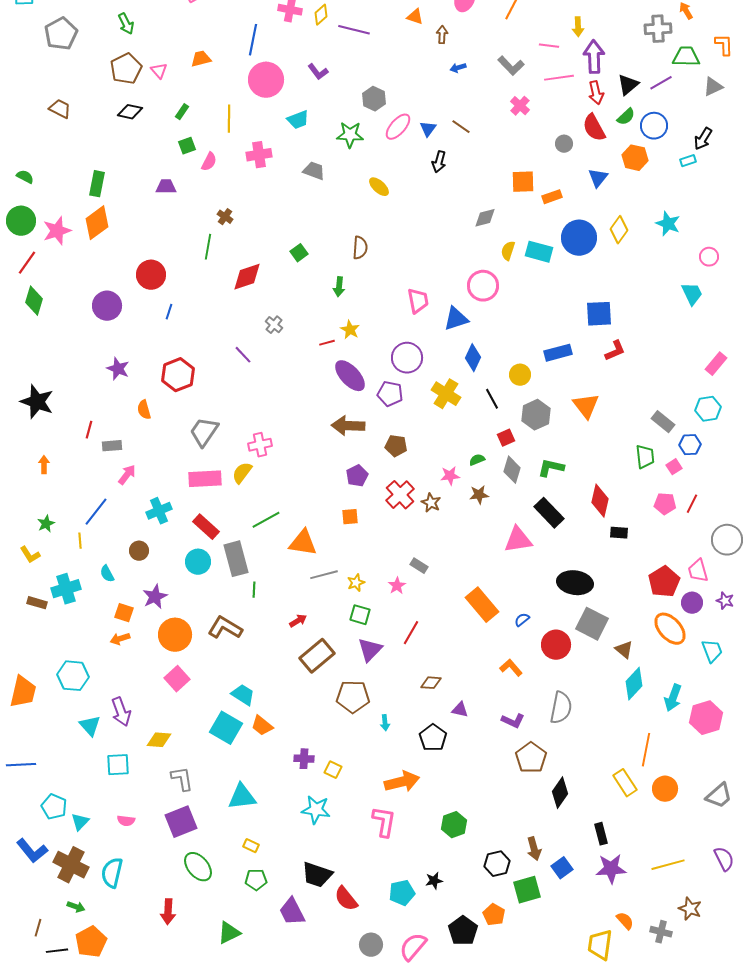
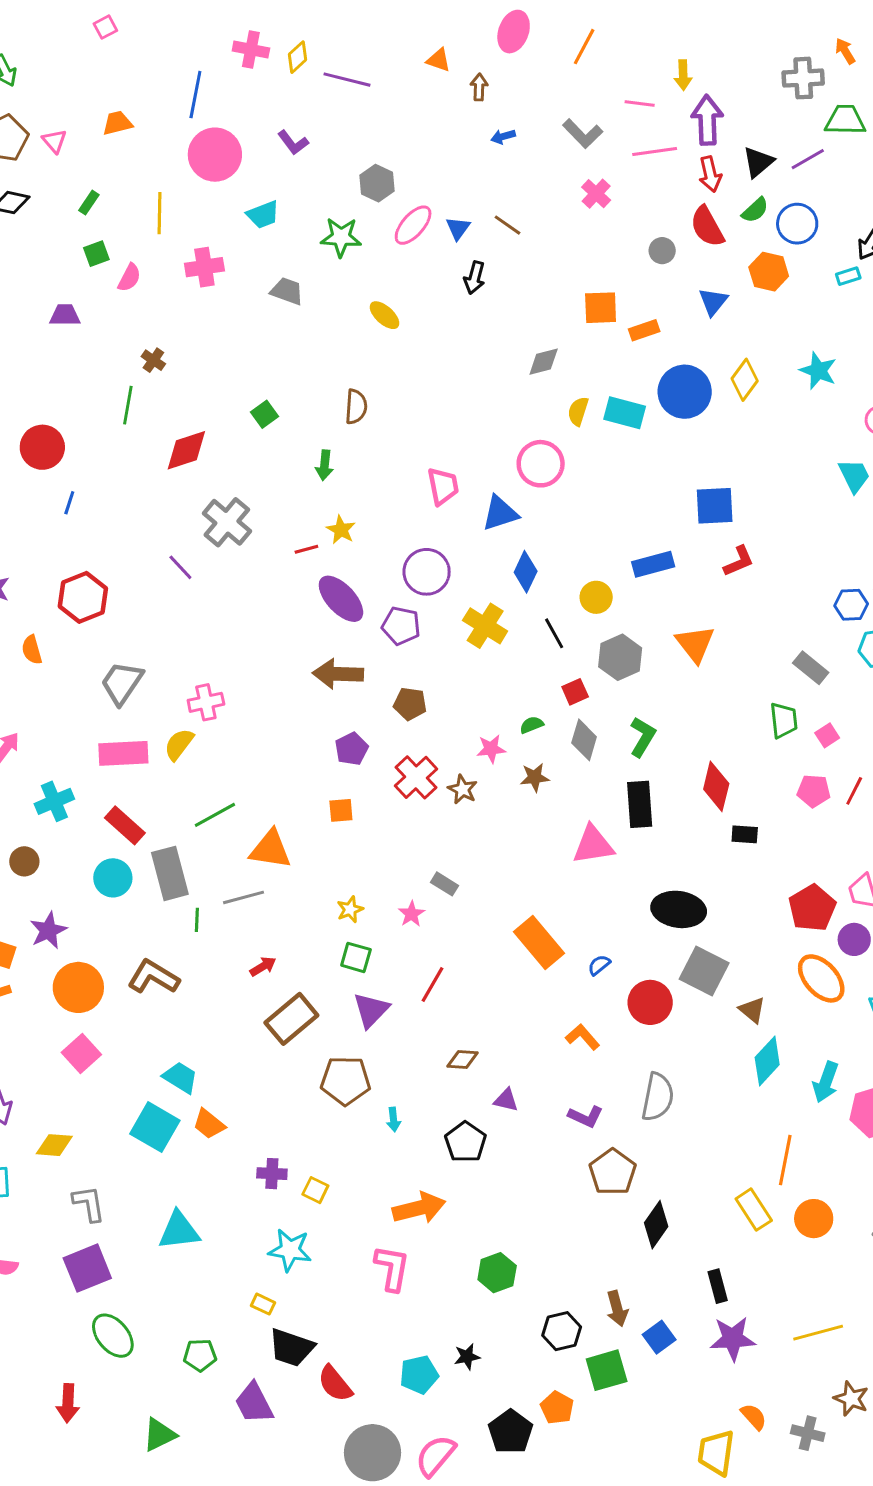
gray cross: (274, 325) -> (227, 522), size x1.8
blue hexagon: (690, 445) -> (851, 605), moved
green L-shape: (551, 468) -> (643, 737), turned 108
black rectangle: (549, 513) -> (640, 804), turned 40
gray line: (324, 575) -> (243, 897), moved
yellow rectangle: (251, 846) -> (263, 1304), moved
gray circle: (371, 945) -> (372, 1453), size x1.6

